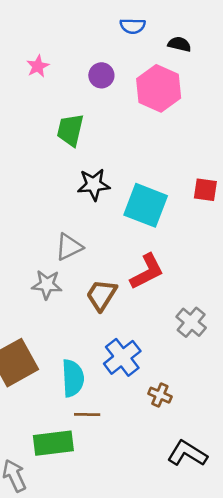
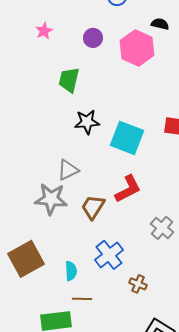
black semicircle: (179, 44) -> (160, 24), moved
gray star: (47, 285) -> (51, 199), size x1.4
cyan semicircle: (73, 378) -> (71, 271), size x0.7

